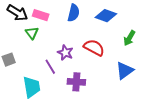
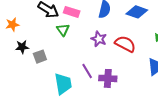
purple star: (65, 53) -> (99, 39), moved
purple line: (50, 67) -> (87, 71), moved

